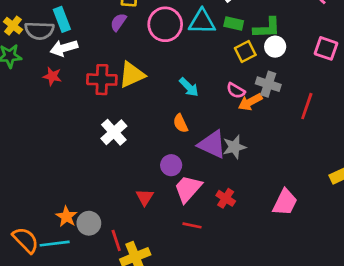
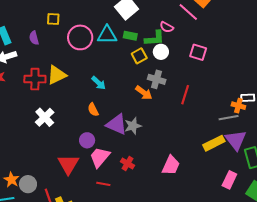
purple semicircle: (118, 22) -> (34, 38), moved, turned -48
pink semicircle: (236, 91) -> (167, 27), moved
orange arrow: (250, 102) -> (144, 93), turned -114
red triangle: (145, 197) -> (68, 164), size x1.6

